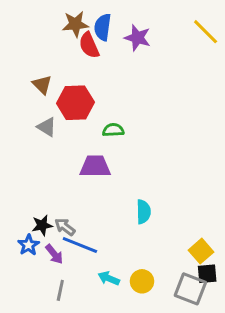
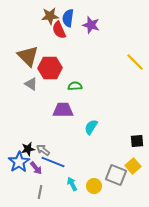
yellow line: (206, 32) -> (135, 62), moved
brown triangle: (42, 85) -> (28, 56), size x1.6
cyan semicircle: (144, 212) -> (91, 127), moved, turned -147
blue star: (29, 245) -> (19, 162), size x1.5
black square: (207, 274) -> (137, 141), moved
cyan arrow: (109, 278) -> (72, 184), turned 40
gray square: (190, 289) -> (116, 175), moved

